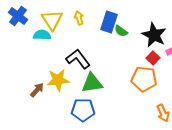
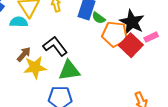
red square: (153, 58) -> (131, 45), size x1.6
orange pentagon: (144, 79) -> (115, 34), moved
brown arrow: (37, 90) -> (24, 54), moved

